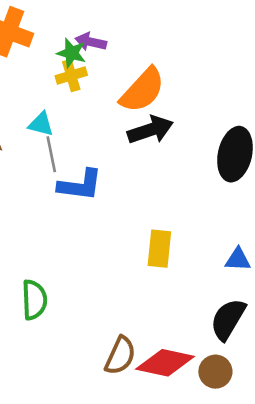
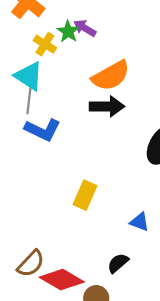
yellow cross: (71, 75) -> (45, 44), moved, turned 30
cyan triangle: (41, 124) -> (29, 76), size x1.5
black semicircle: (228, 319) -> (118, 263), size x0.7

